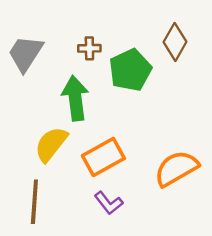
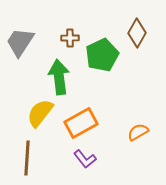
orange semicircle: (176, 168) -> (138, 132), size x0.6

